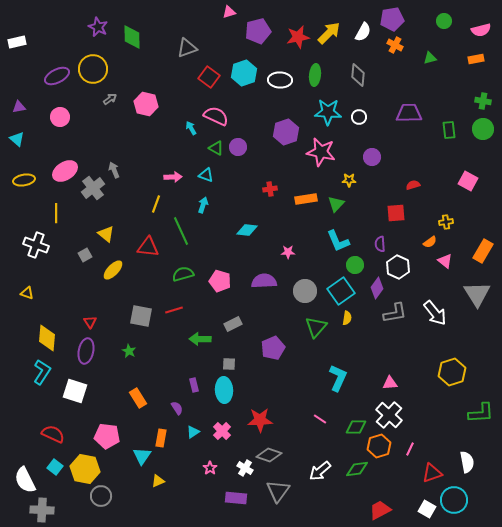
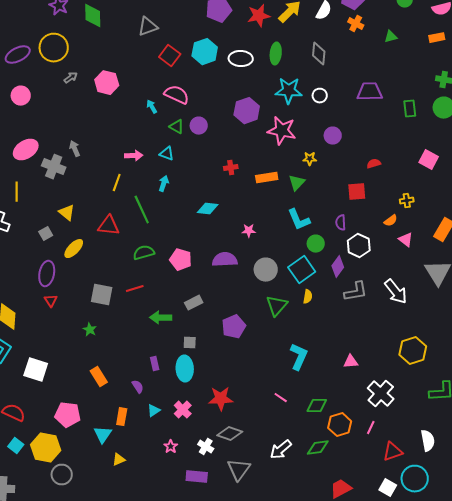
gray cross: (93, 188) -> (54, 167), turned -30
purple ellipse: (86, 351) -> (47, 274), moved
white cross: (389, 415) -> (381, 394), moved

